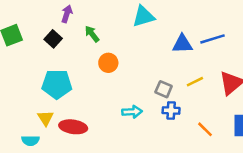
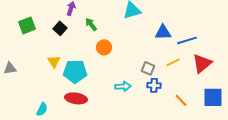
blue line: (213, 39) -> (187, 40), moved
cyan pentagon: (57, 84) -> (75, 71), moved
yellow triangle: (46, 118) -> (54, 61), moved
cyan semicircle: (30, 141) -> (42, 109), turned -64

